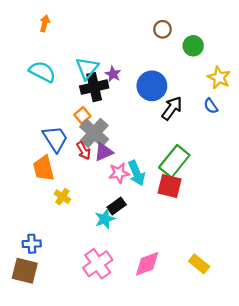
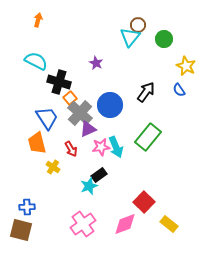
cyan triangle: (87, 68) -> (130, 37), moved
blue circle: (152, 86) -> (110, 105), moved
black cross: (94, 87) -> (59, 82), moved, turned 30
red arrow: (84, 151) -> (71, 149), moved
red square: (170, 186) -> (144, 202), moved, turned 30

